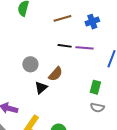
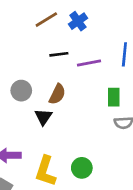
blue cross: (92, 22) -> (78, 21), moved
purple line: (84, 48) -> (89, 63), moved

